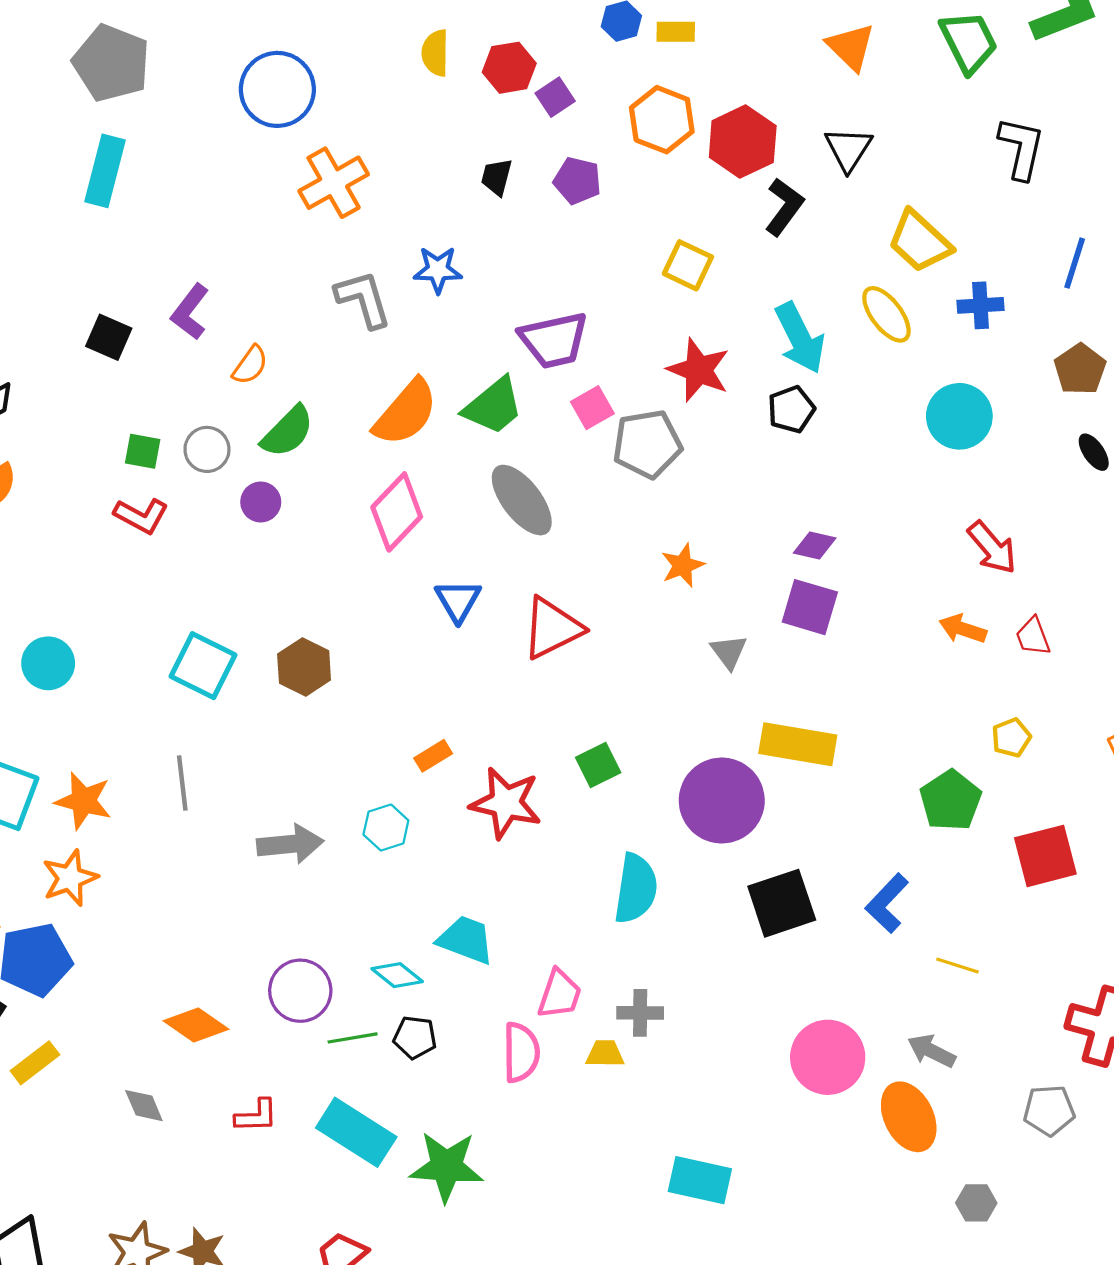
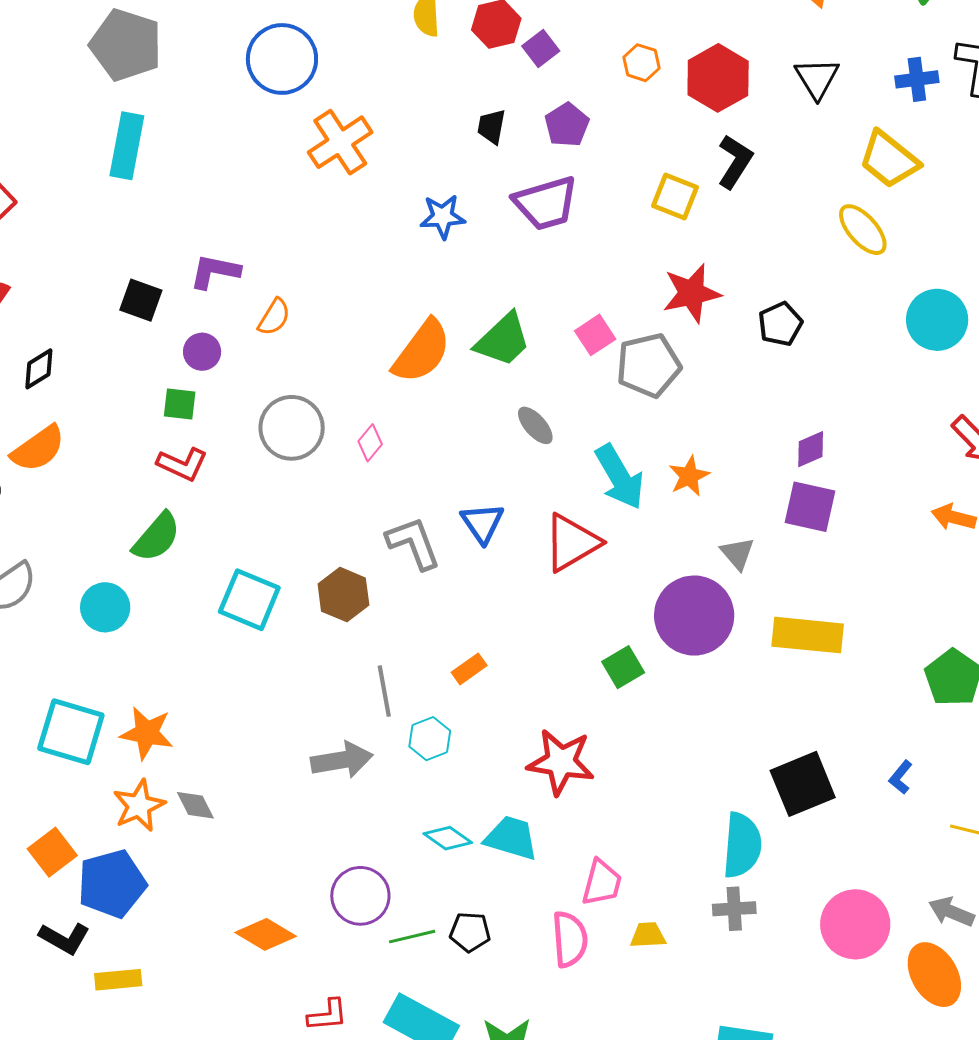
orange hexagon: (662, 120) -> (641, 63), size x0.6
purple pentagon: (577, 181) -> (567, 125), turned 30
black L-shape: (784, 207) -> (735, 161), moved
gray L-shape: (363, 299) -> (413, 543), moved
blue cross: (980, 305) -> (917, 79), moved
purple L-shape: (190, 312) -> (215, 271), turned 68
cyan arrow: (800, 338) -> (620, 477), moved
purple trapezoid: (554, 340) -> (546, 203), moved
red star: (699, 370) -> (692, 293), turned -30
green semicircle: (288, 432) -> (157, 537), moved
gray circle: (207, 449) -> (292, 428), moved, size x1.5
gray ellipse: (522, 500) -> (535, 425), size x0.6
purple circle: (261, 502) -> (202, 352), moved
pink diamond: (397, 512) -> (370, 443), moved, size x0.5
purple diamond: (815, 546) -> (811, 449), turned -33
gray line: (182, 783) -> (384, 691), moved
purple circle: (722, 800) -> (694, 616), moved
red star: (506, 803) -> (561, 762), moved
cyan semicircle: (636, 889) -> (742, 845), moved
blue L-shape: (887, 903) -> (901, 777), size x0.6
cyan diamond: (397, 975) -> (448, 838), moved
gray cross: (640, 1013) -> (734, 909), moved
yellow rectangle: (35, 1063) -> (118, 980), turned 36
gray diamond: (144, 1106) -> (195, 805), moved

